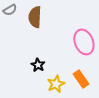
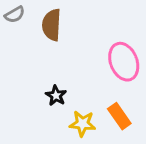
yellow star: (56, 84) -> (82, 124), turned 30

